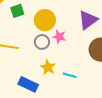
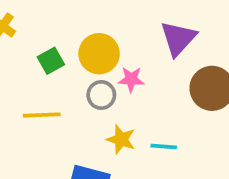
green square: (17, 11) -> (51, 61), moved

